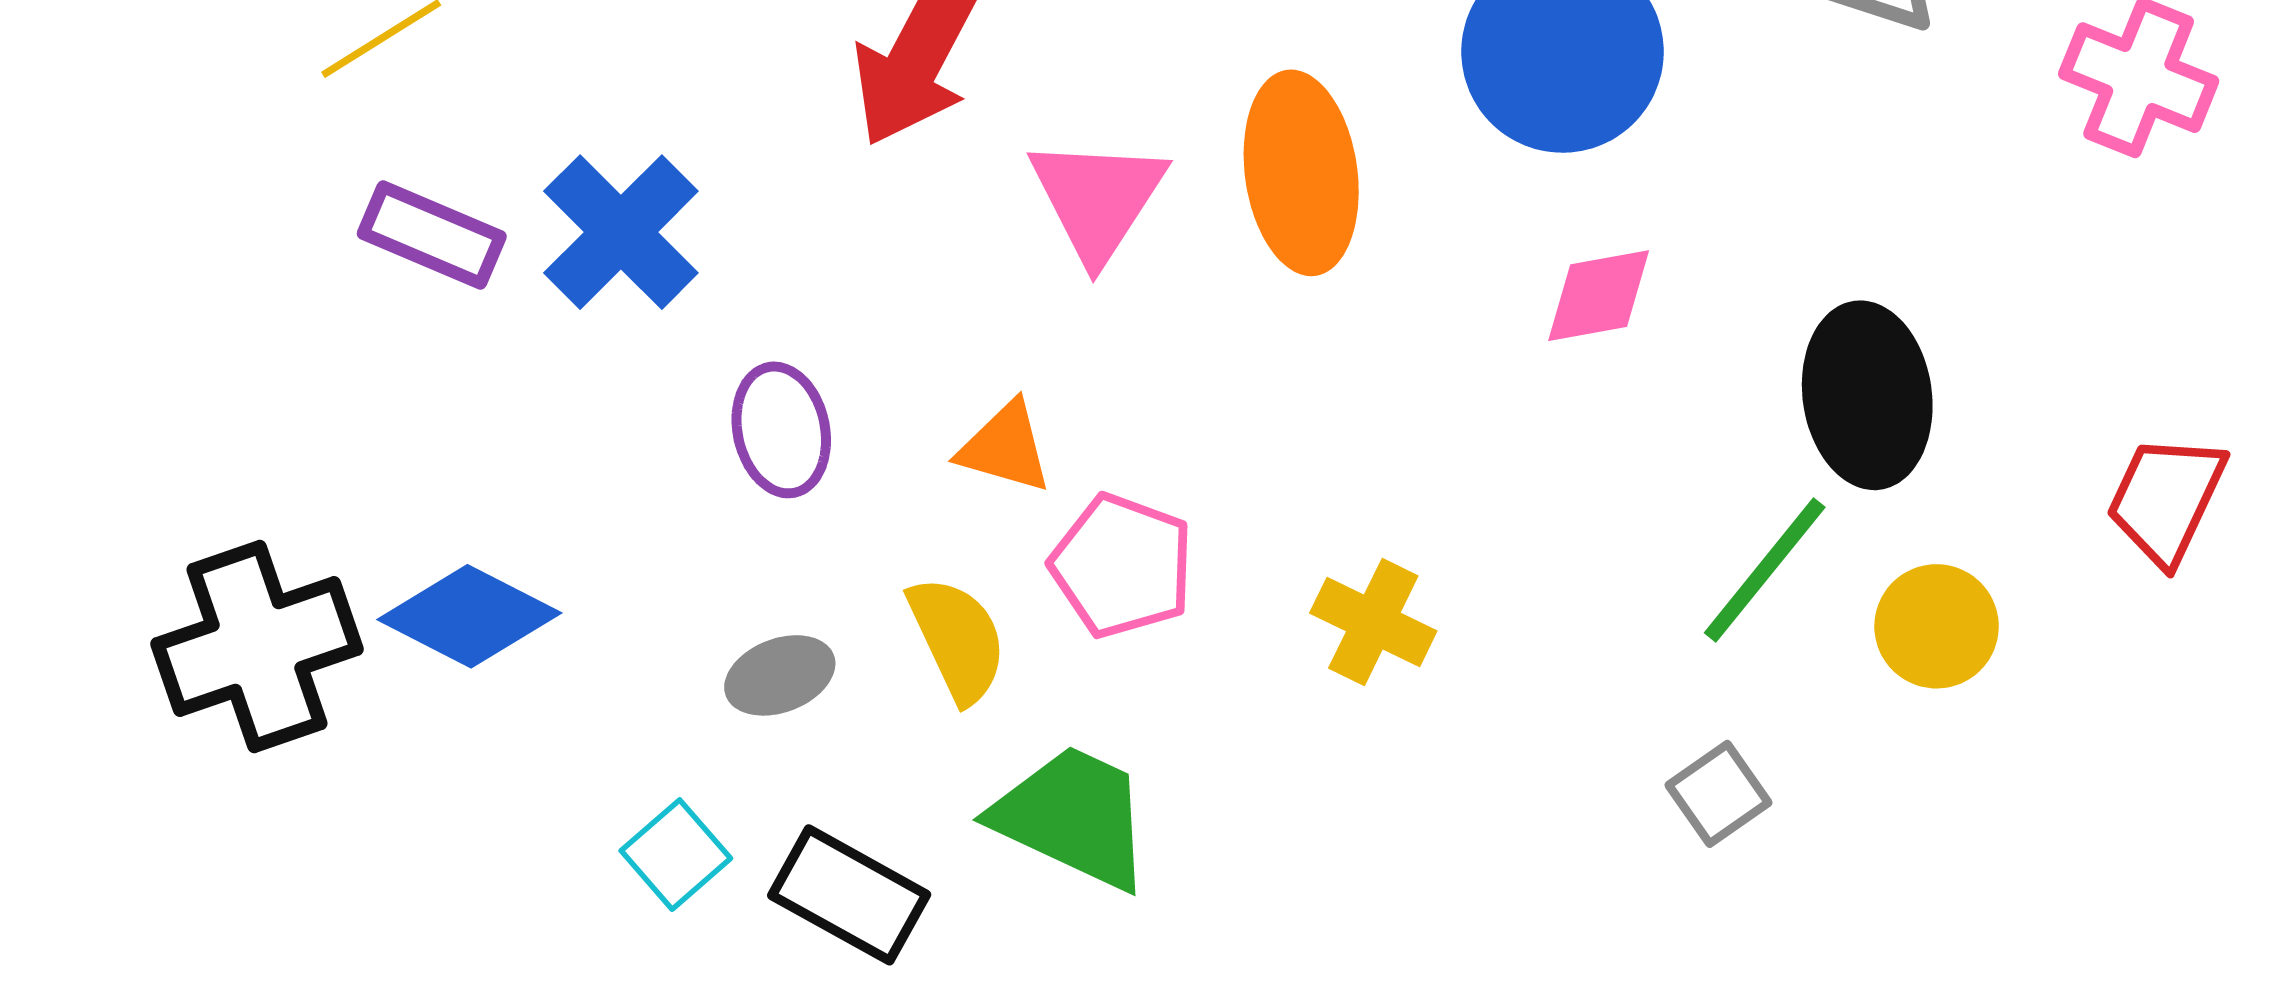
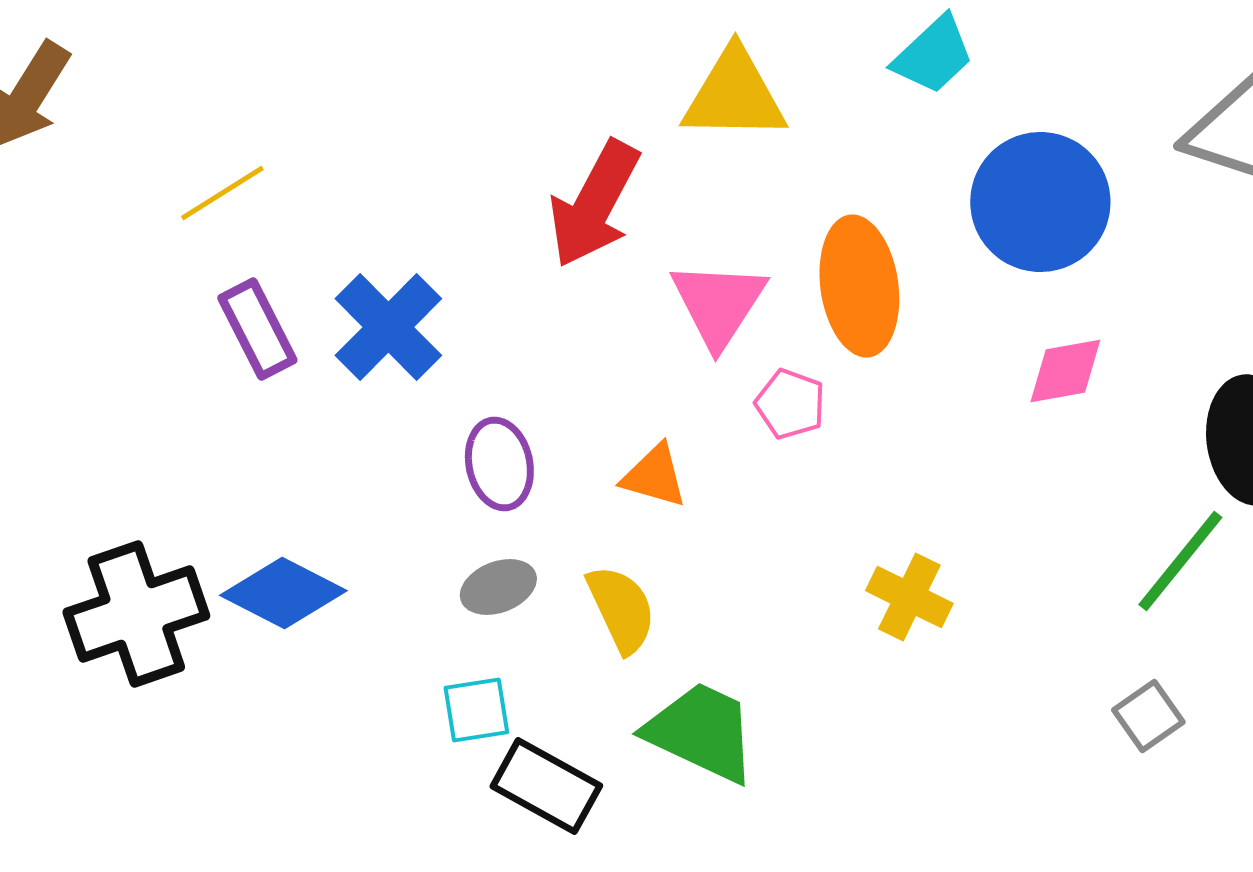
purple rectangle: (432, 235) -> (257, 329), turned 40
pink pentagon: (1122, 566) -> (790, 404), moved, size x0.7
gray ellipse: (780, 675) -> (498, 587), moved
cyan square: (676, 855) -> (476, 710), moved, turned 32

